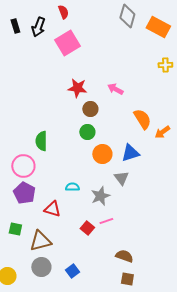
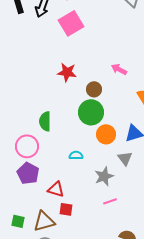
red star: (77, 88) -> (67, 72), moved
green circle: (87, 132) -> (91, 112), size x1.6
cyan semicircle: (72, 187) -> (76, 155), moved
red square: (87, 228) -> (66, 209), moved, turned -32
green square: (15, 229) -> (18, 221), moved

